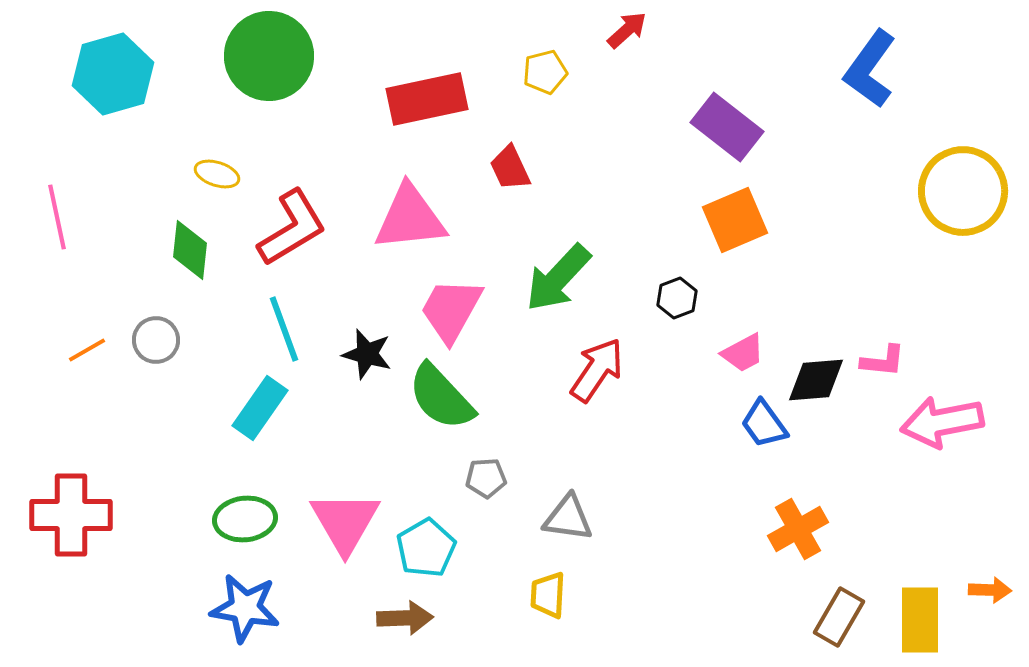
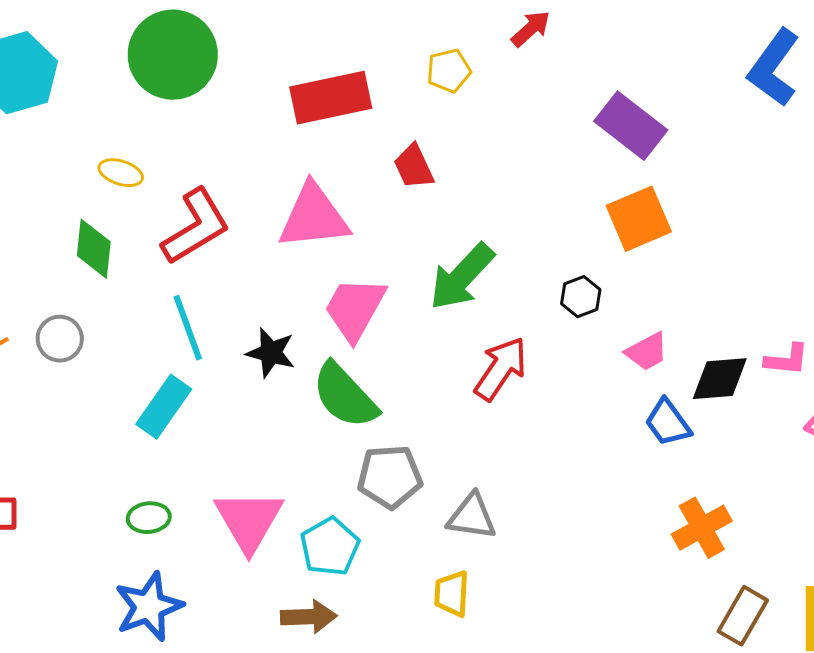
gray pentagon: (486, 478) -> (390, 477), size x1.6
green ellipse: (245, 519) -> (149, 518), size x0.7
blue star: (245, 608) -> (149, 607), turned -30

